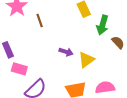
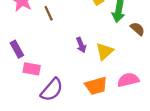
purple arrow: (66, 52) -> (81, 45), turned 56

